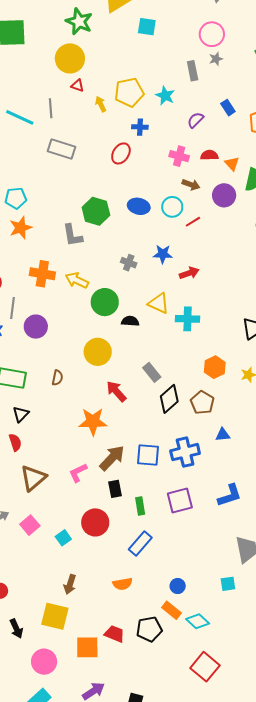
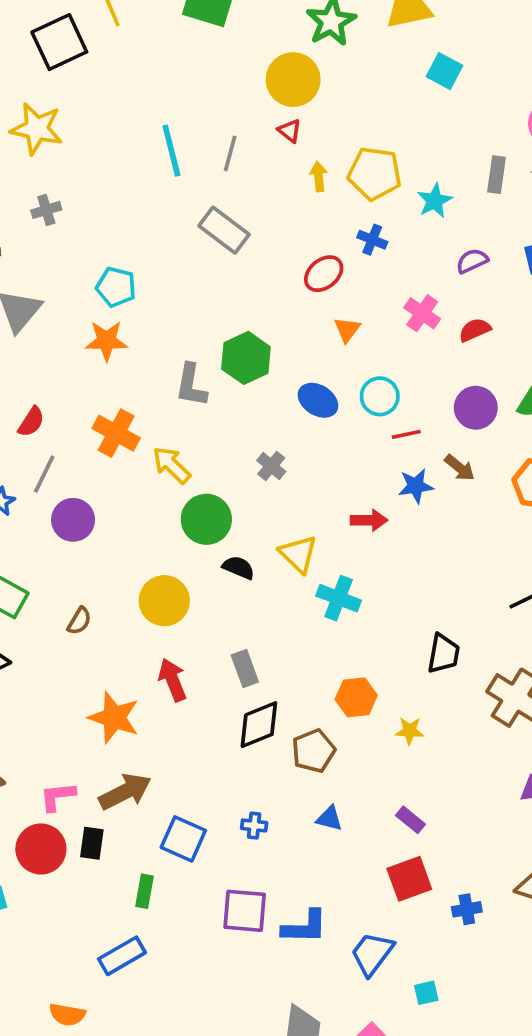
cyan line: (20, 117) -> (171, 151), turned 32
red semicircle: (209, 155) -> (475, 330), turned -42
orange triangle: (232, 164) -> (347, 330), moved
brown arrow: (191, 185) -> (460, 468), moved
blue ellipse: (139, 206) -> (318, 400), moved
blue star: (163, 254) -> (416, 486), moved, turned -30
blue cross: (185, 452) -> (254, 826), size x0.5
blue square: (148, 455) -> (183, 839), moved
black rectangle: (115, 489) -> (92, 843), moved
purple square: (180, 501) -> (245, 911), moved
red circle: (95, 522) -> (41, 849), moved

